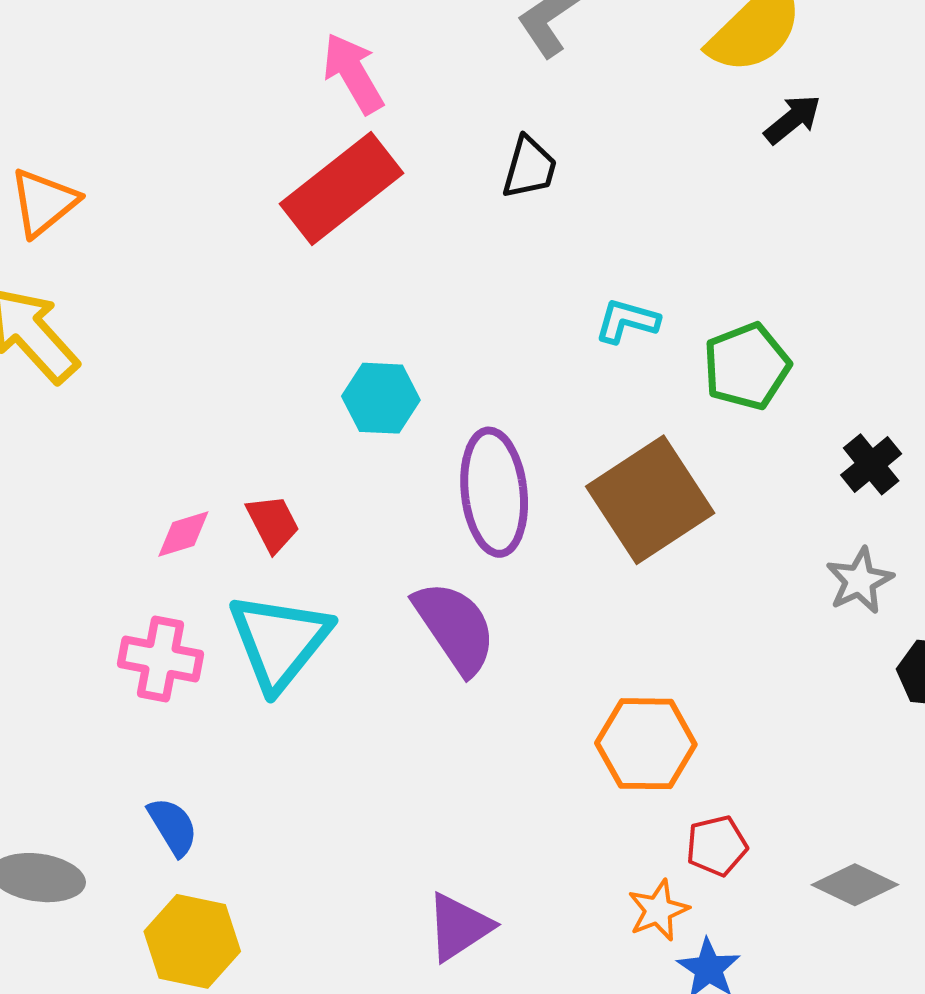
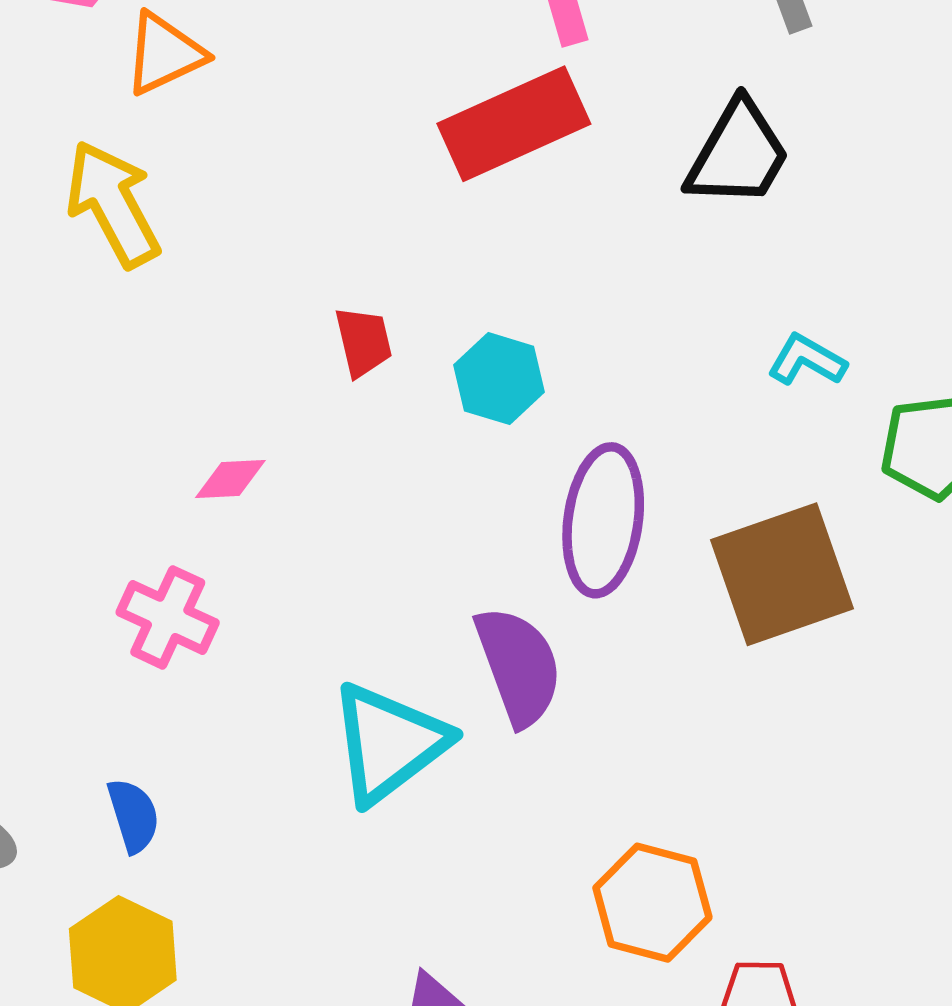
black trapezoid: (529, 168) -> (738, 154), size x1.5
red trapezoid: (273, 523) -> (363, 342), moved
cyan triangle: (279, 641) -> (389, 743), moved
orange hexagon: (646, 744) -> (652, 903), moved

